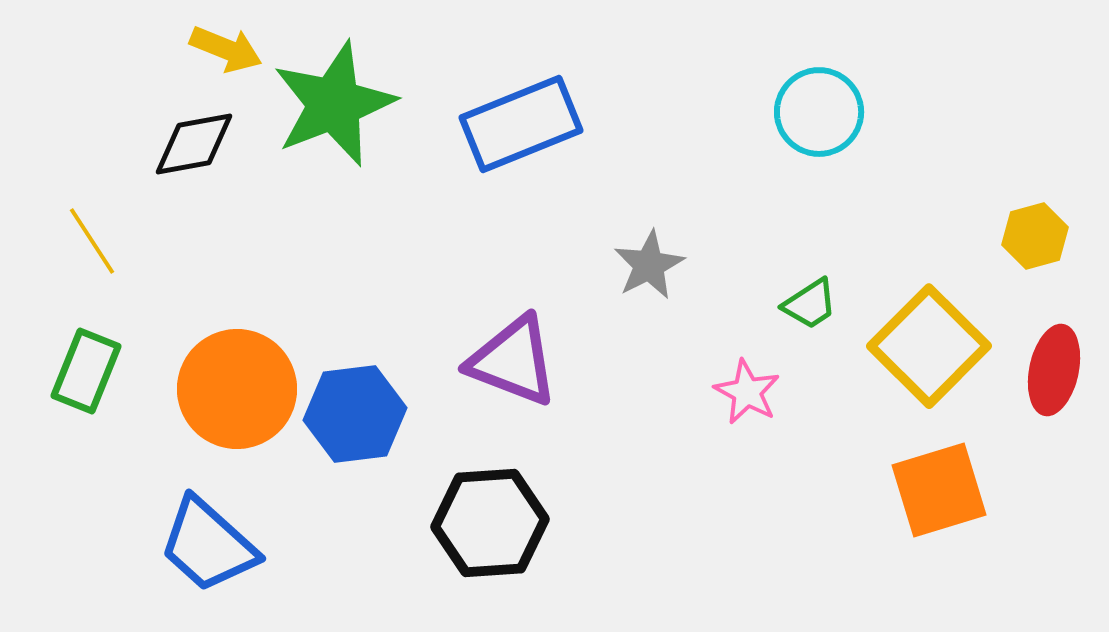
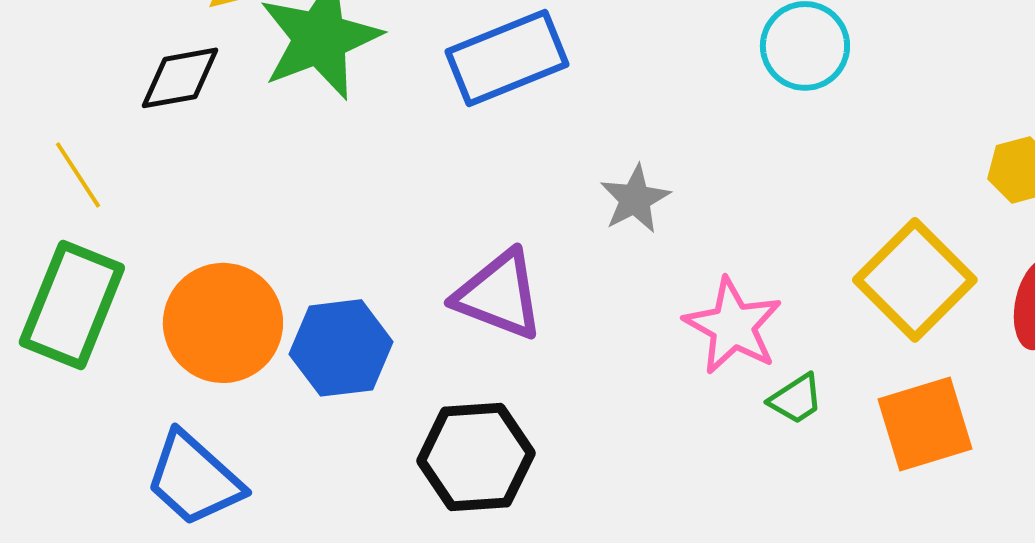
green trapezoid: (810, 304) -> (796, 399), moved
green rectangle: (86, 371) -> (72, 305), size x1.5
pink star: (747, 392) -> (733, 326), size x1.5

